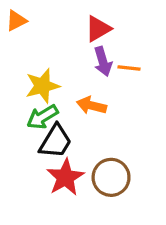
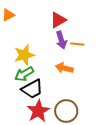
orange arrow: (91, 105) -> (64, 68), moved
black trapezoid: (56, 141) -> (32, 89), turned 30

